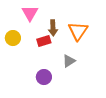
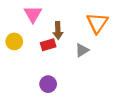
orange triangle: (78, 31) -> (97, 23), moved
gray triangle: (69, 61) -> (82, 50), moved

